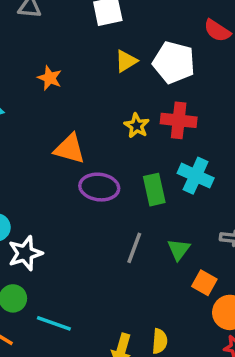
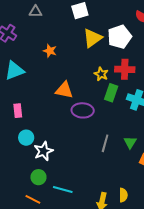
yellow triangle: (126, 61) -> (92, 38), size x1.5
white pentagon: (174, 62) -> (120, 37), turned -30
green rectangle: (154, 190) -> (111, 93), moved, turned 36

